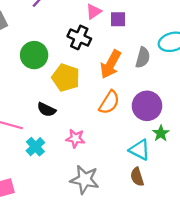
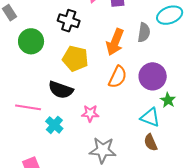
black cross: (79, 37) -> (69, 21), moved
green circle: (34, 55) -> (31, 41), moved
black semicircle: (46, 110) -> (61, 90), size x1.4

